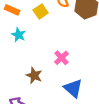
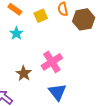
pink cross: (61, 58) -> (52, 62), size x1.5

